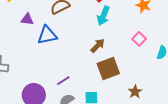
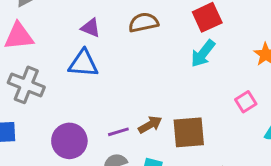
blue triangle: (47, 35) -> (83, 63), moved
brown arrow: (98, 46) -> (150, 125), moved

